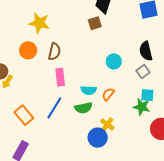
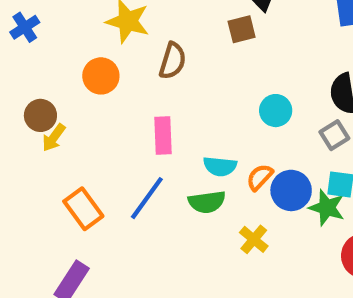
brown semicircle: (54, 52) -> (173, 61), moved
blue circle: (98, 138) -> (291, 190), moved

